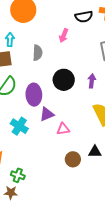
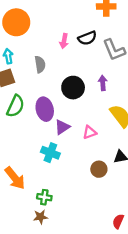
black semicircle: (84, 17) -> (87, 38), moved
cyan cross: (19, 126) -> (50, 153), moved
pink triangle: (63, 129) -> (90, 132), moved

